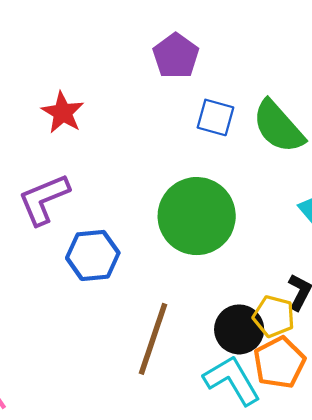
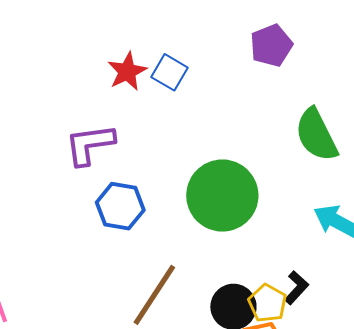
purple pentagon: (176, 56) -> (271, 45), moved
blue square: (215, 117) -> (170, 72), moved

